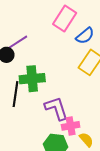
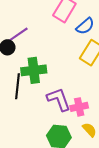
pink cross: (71, 126) -> (79, 107), moved

